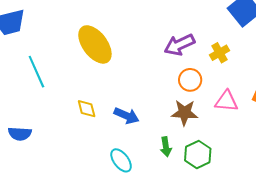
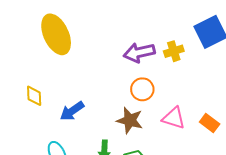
yellow cross: (219, 53) -> (174, 51), moved
blue arrow: (126, 116) -> (72, 111), turned 110

